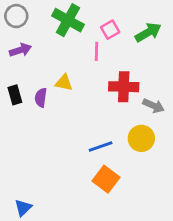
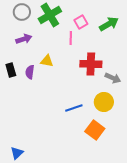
gray circle: (16, 16) -> (22, 12), moved
green cross: (68, 20) -> (50, 15), turned 30
purple arrow: (20, 50) -> (24, 39), moved
orange square: (106, 179) -> (95, 130), moved

